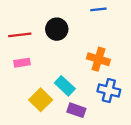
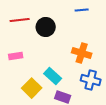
red line: (20, 35) -> (20, 20), moved

